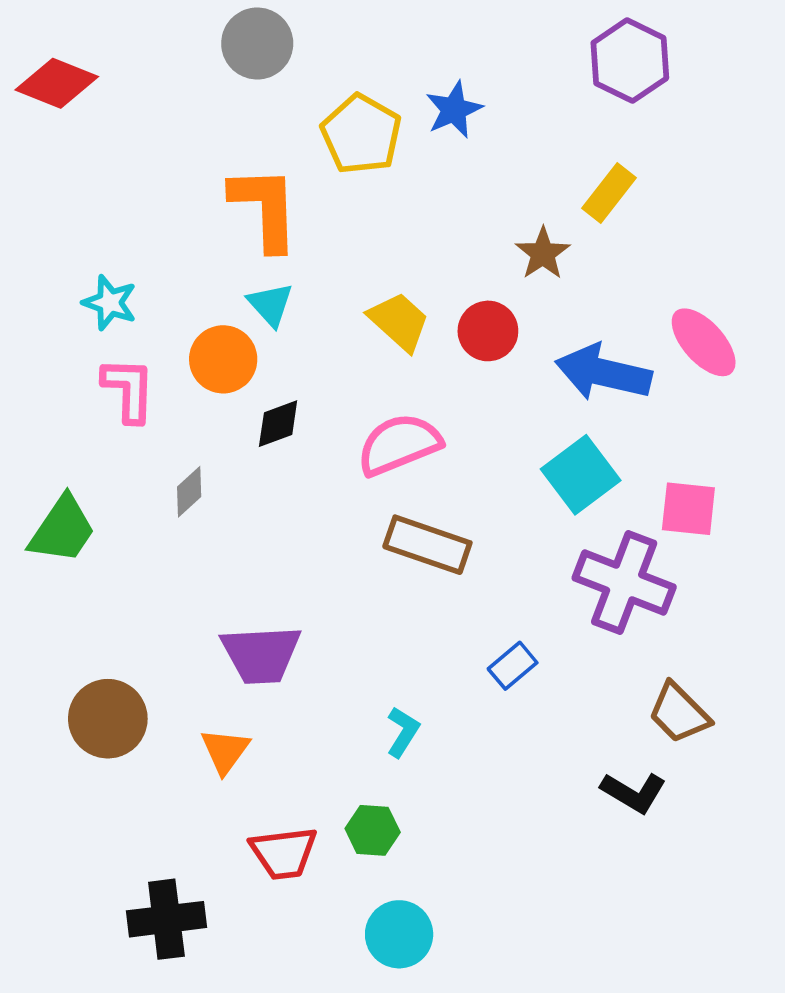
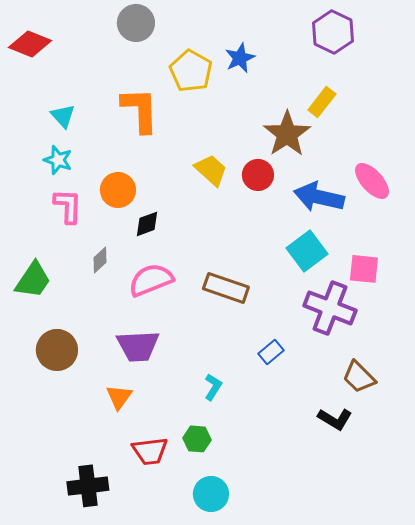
brown star: (543, 253) -> (287, 134), size x1.6
cyan triangle: (270, 304) -> (63, 116), moved
pink semicircle: (399, 444) -> (151, 280), moved
brown circle: (108, 719) -> (57, 350), moved

